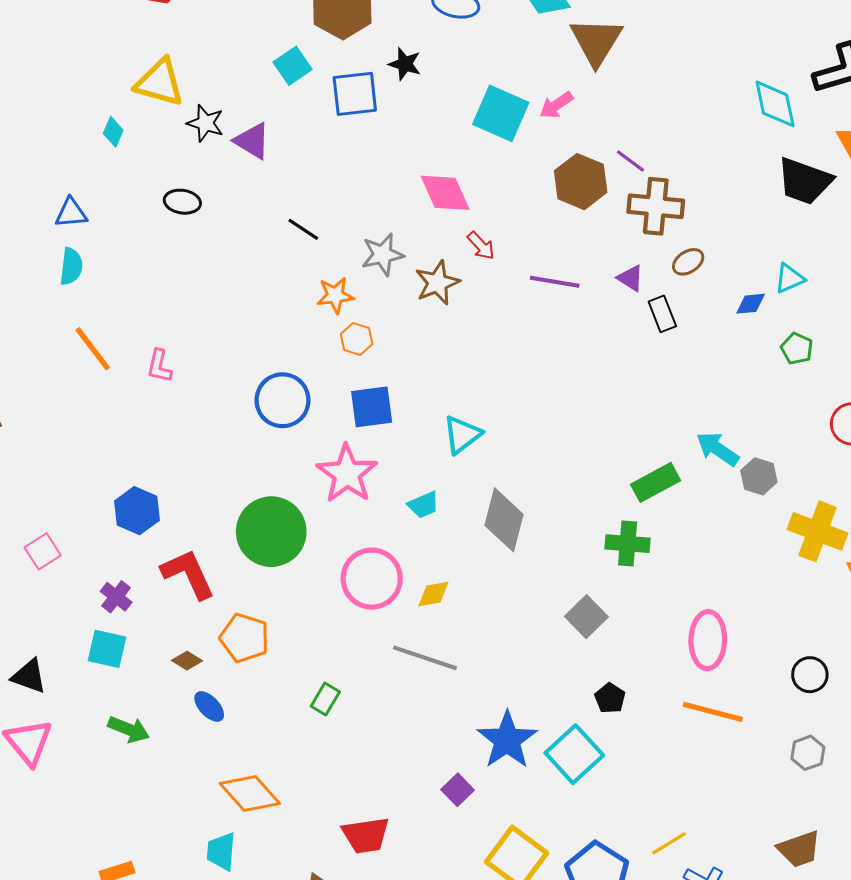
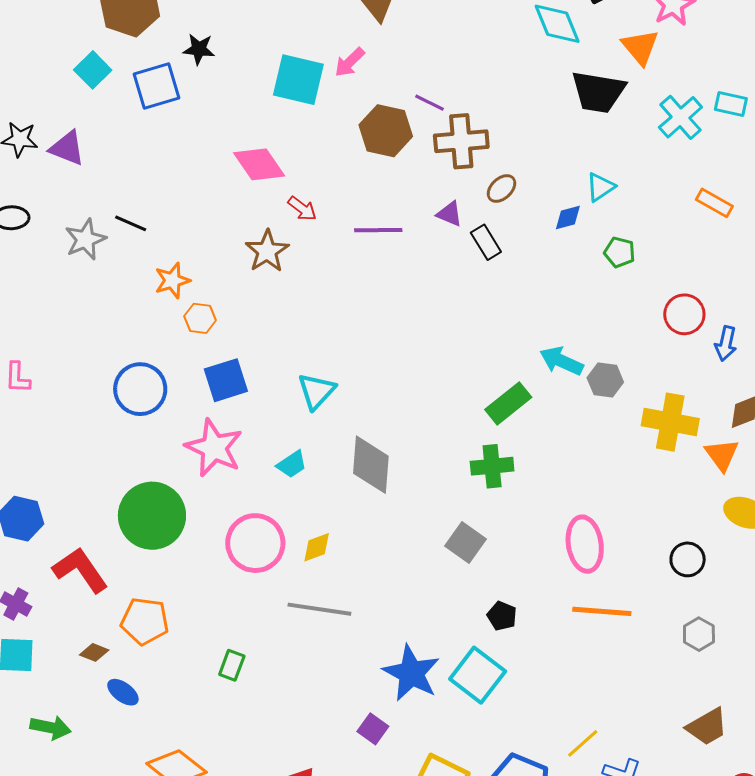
gray star: (383, 255) -> (85, 239), moved

